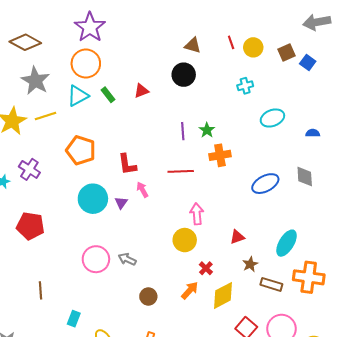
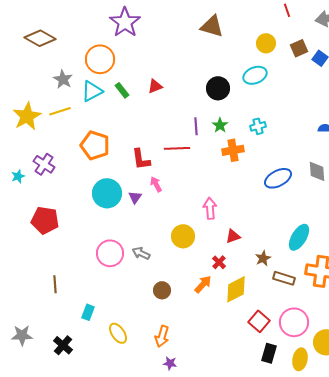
purple star: (90, 27) -> (125, 22), moved
red line: (231, 42) -> (287, 10), moved
brown triangle: (193, 45) -> (212, 26), moved, size x1.4
black circle: (184, 75) -> (218, 88), moved
gray star: (35, 81) -> (63, 79), moved, size x0.7
cyan cross: (245, 86) -> (258, 126), moved
cyan ellipse: (272, 118) -> (255, 75), moved
red line: (181, 171) -> (177, 148), moved
red triangle: (237, 237) -> (233, 236), moved
yellow circle: (185, 240) -> (183, 236), moved

